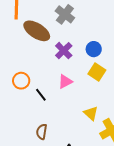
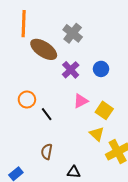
yellow square: (97, 72) -> (104, 110), moved
pink triangle: (65, 82) -> (81, 101), moved

